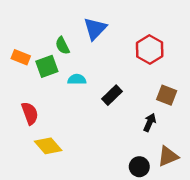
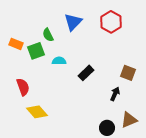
red hexagon: (150, 49) -> (111, 22), moved

